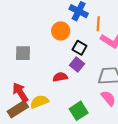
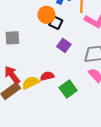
black square: (80, 48) -> (56, 23), moved
red semicircle: (60, 77) -> (47, 76), moved

